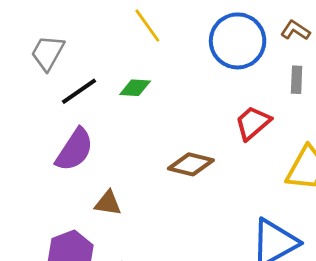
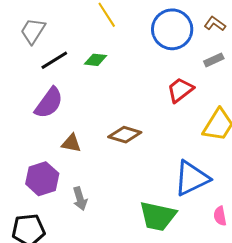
gray rectangle: (297, 80) -> (214, 60), turned 60
brown diamond: (191, 164) -> (125, 135), moved

